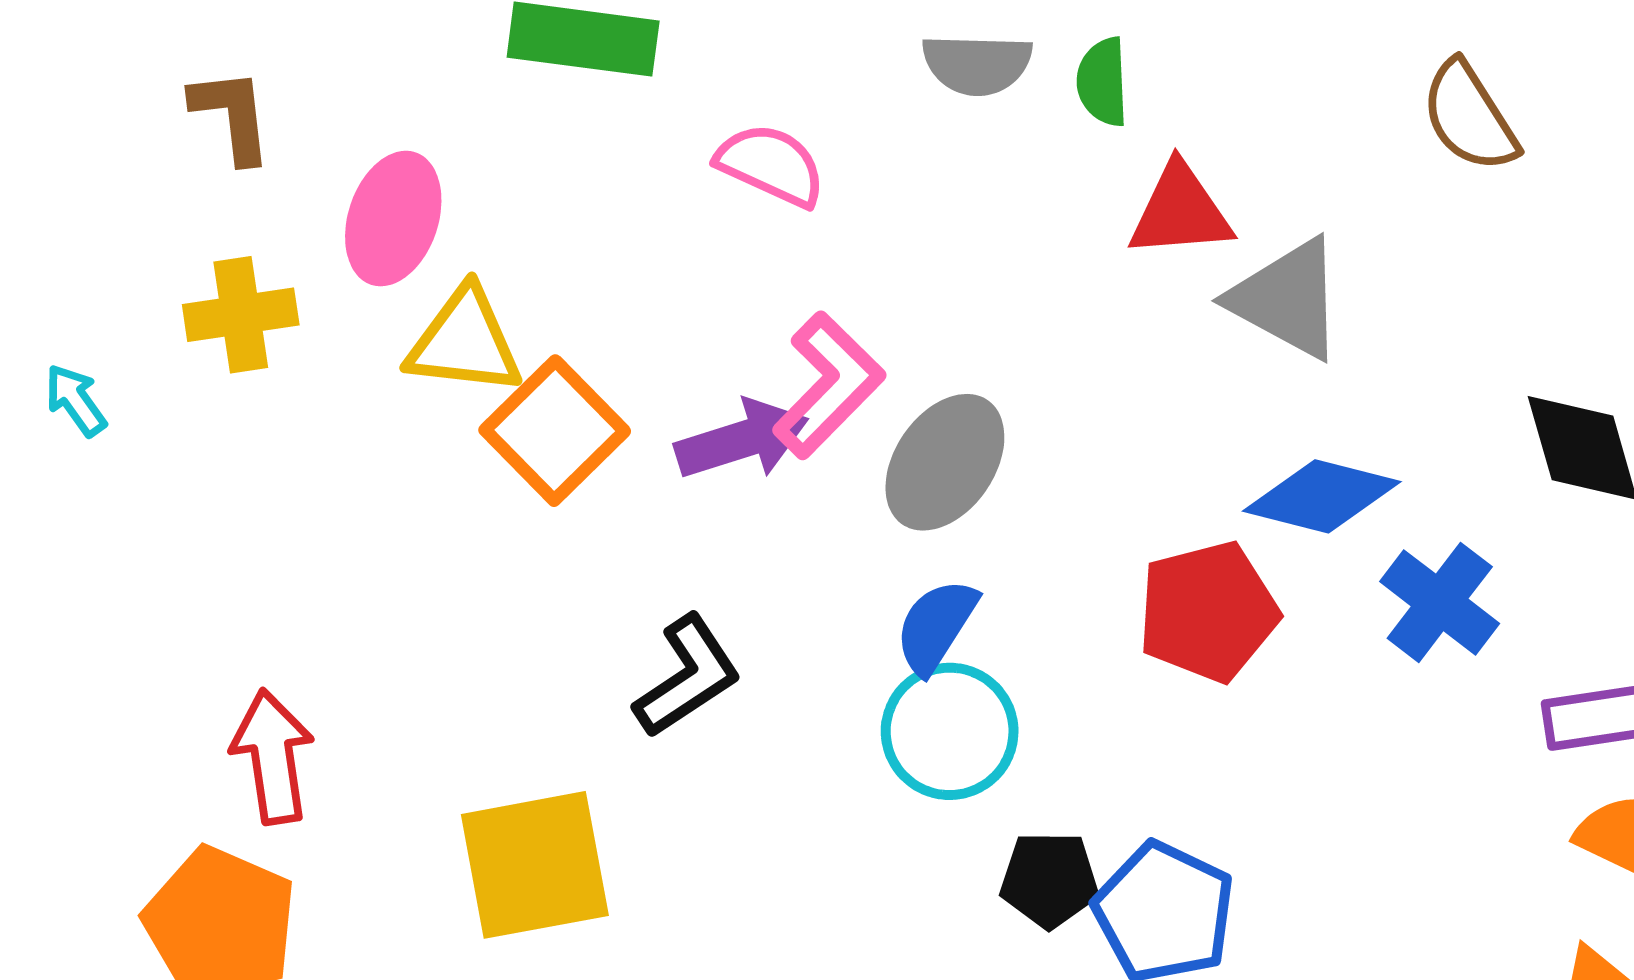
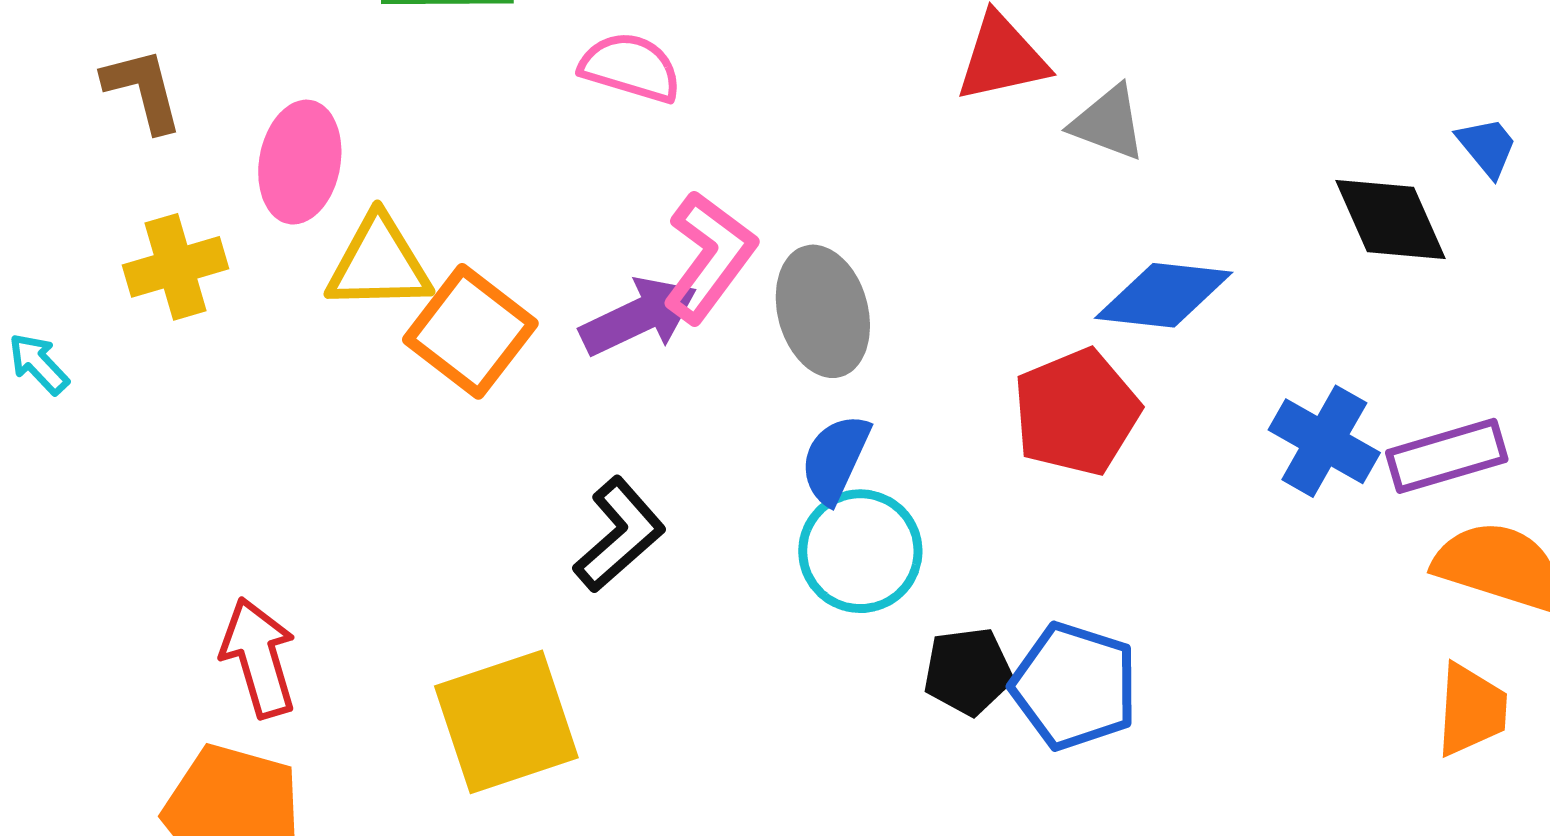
gray triangle: (1287, 299) -> (1108, 123), size x0.7
gray ellipse: (945, 462) -> (823, 311), turned -42
blue cross: (1440, 602) -> (1324, 441), moved

